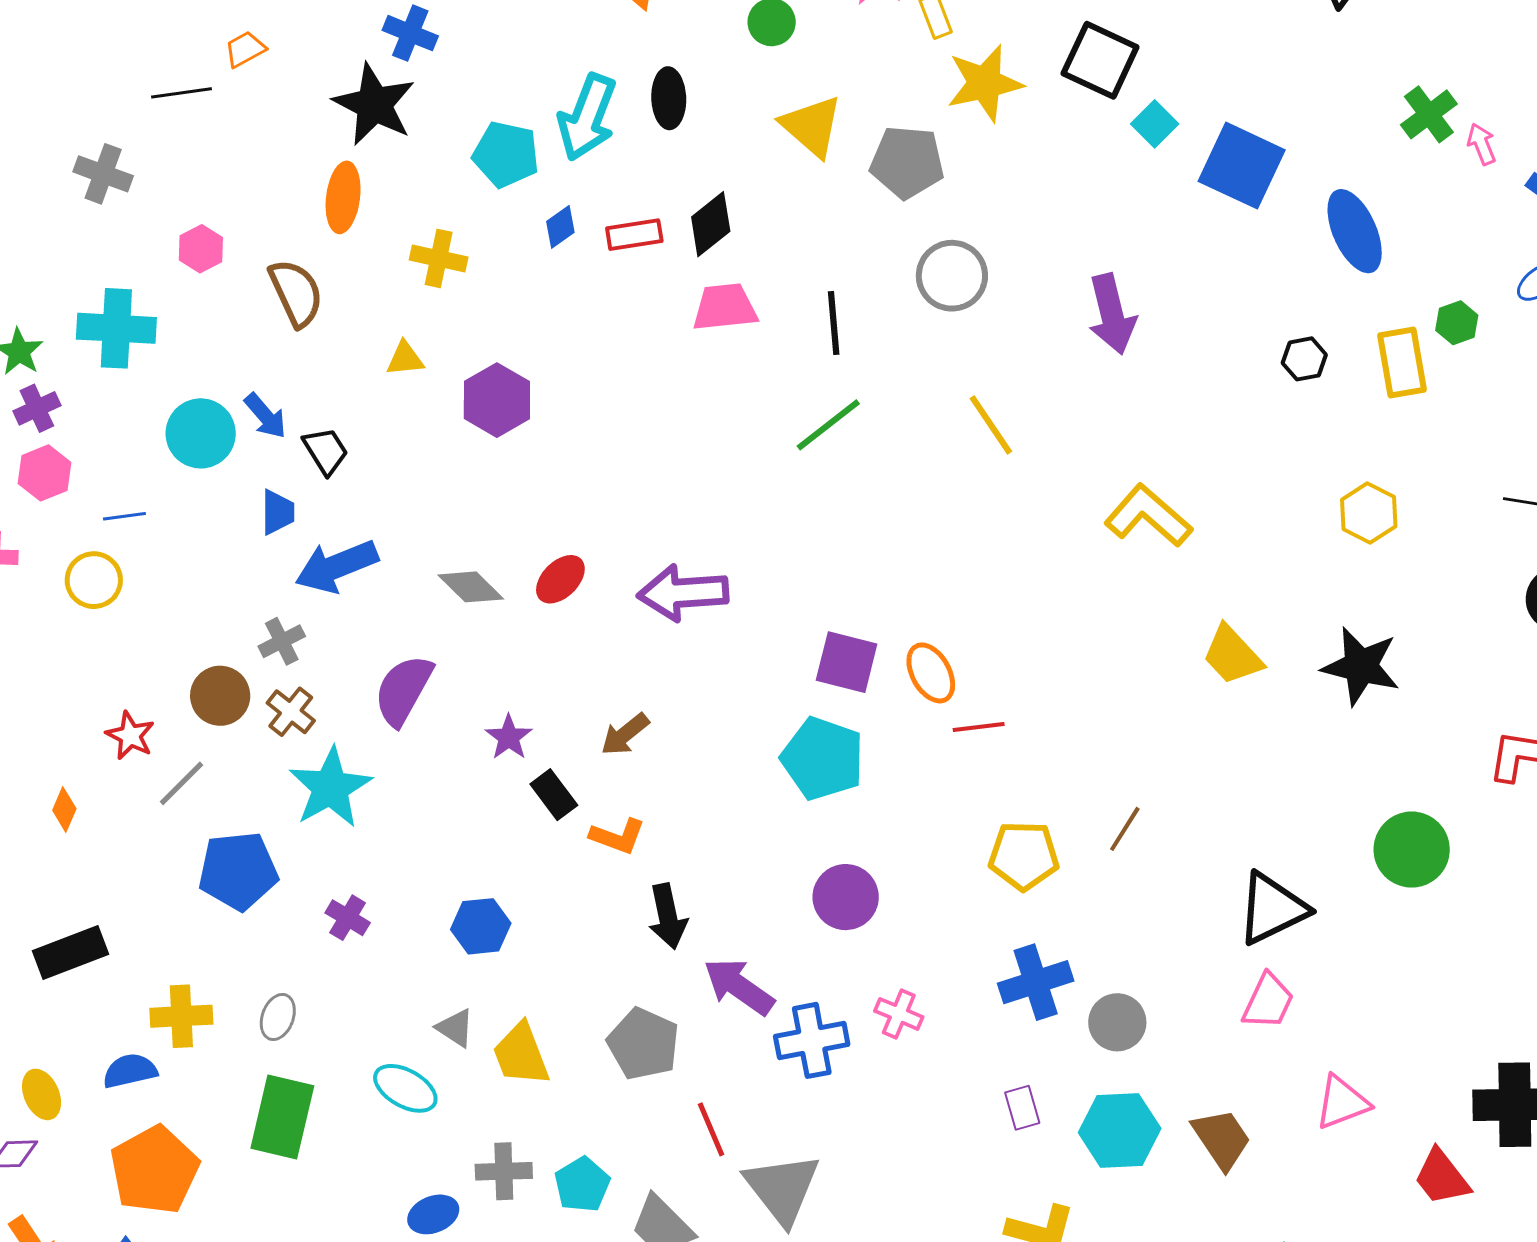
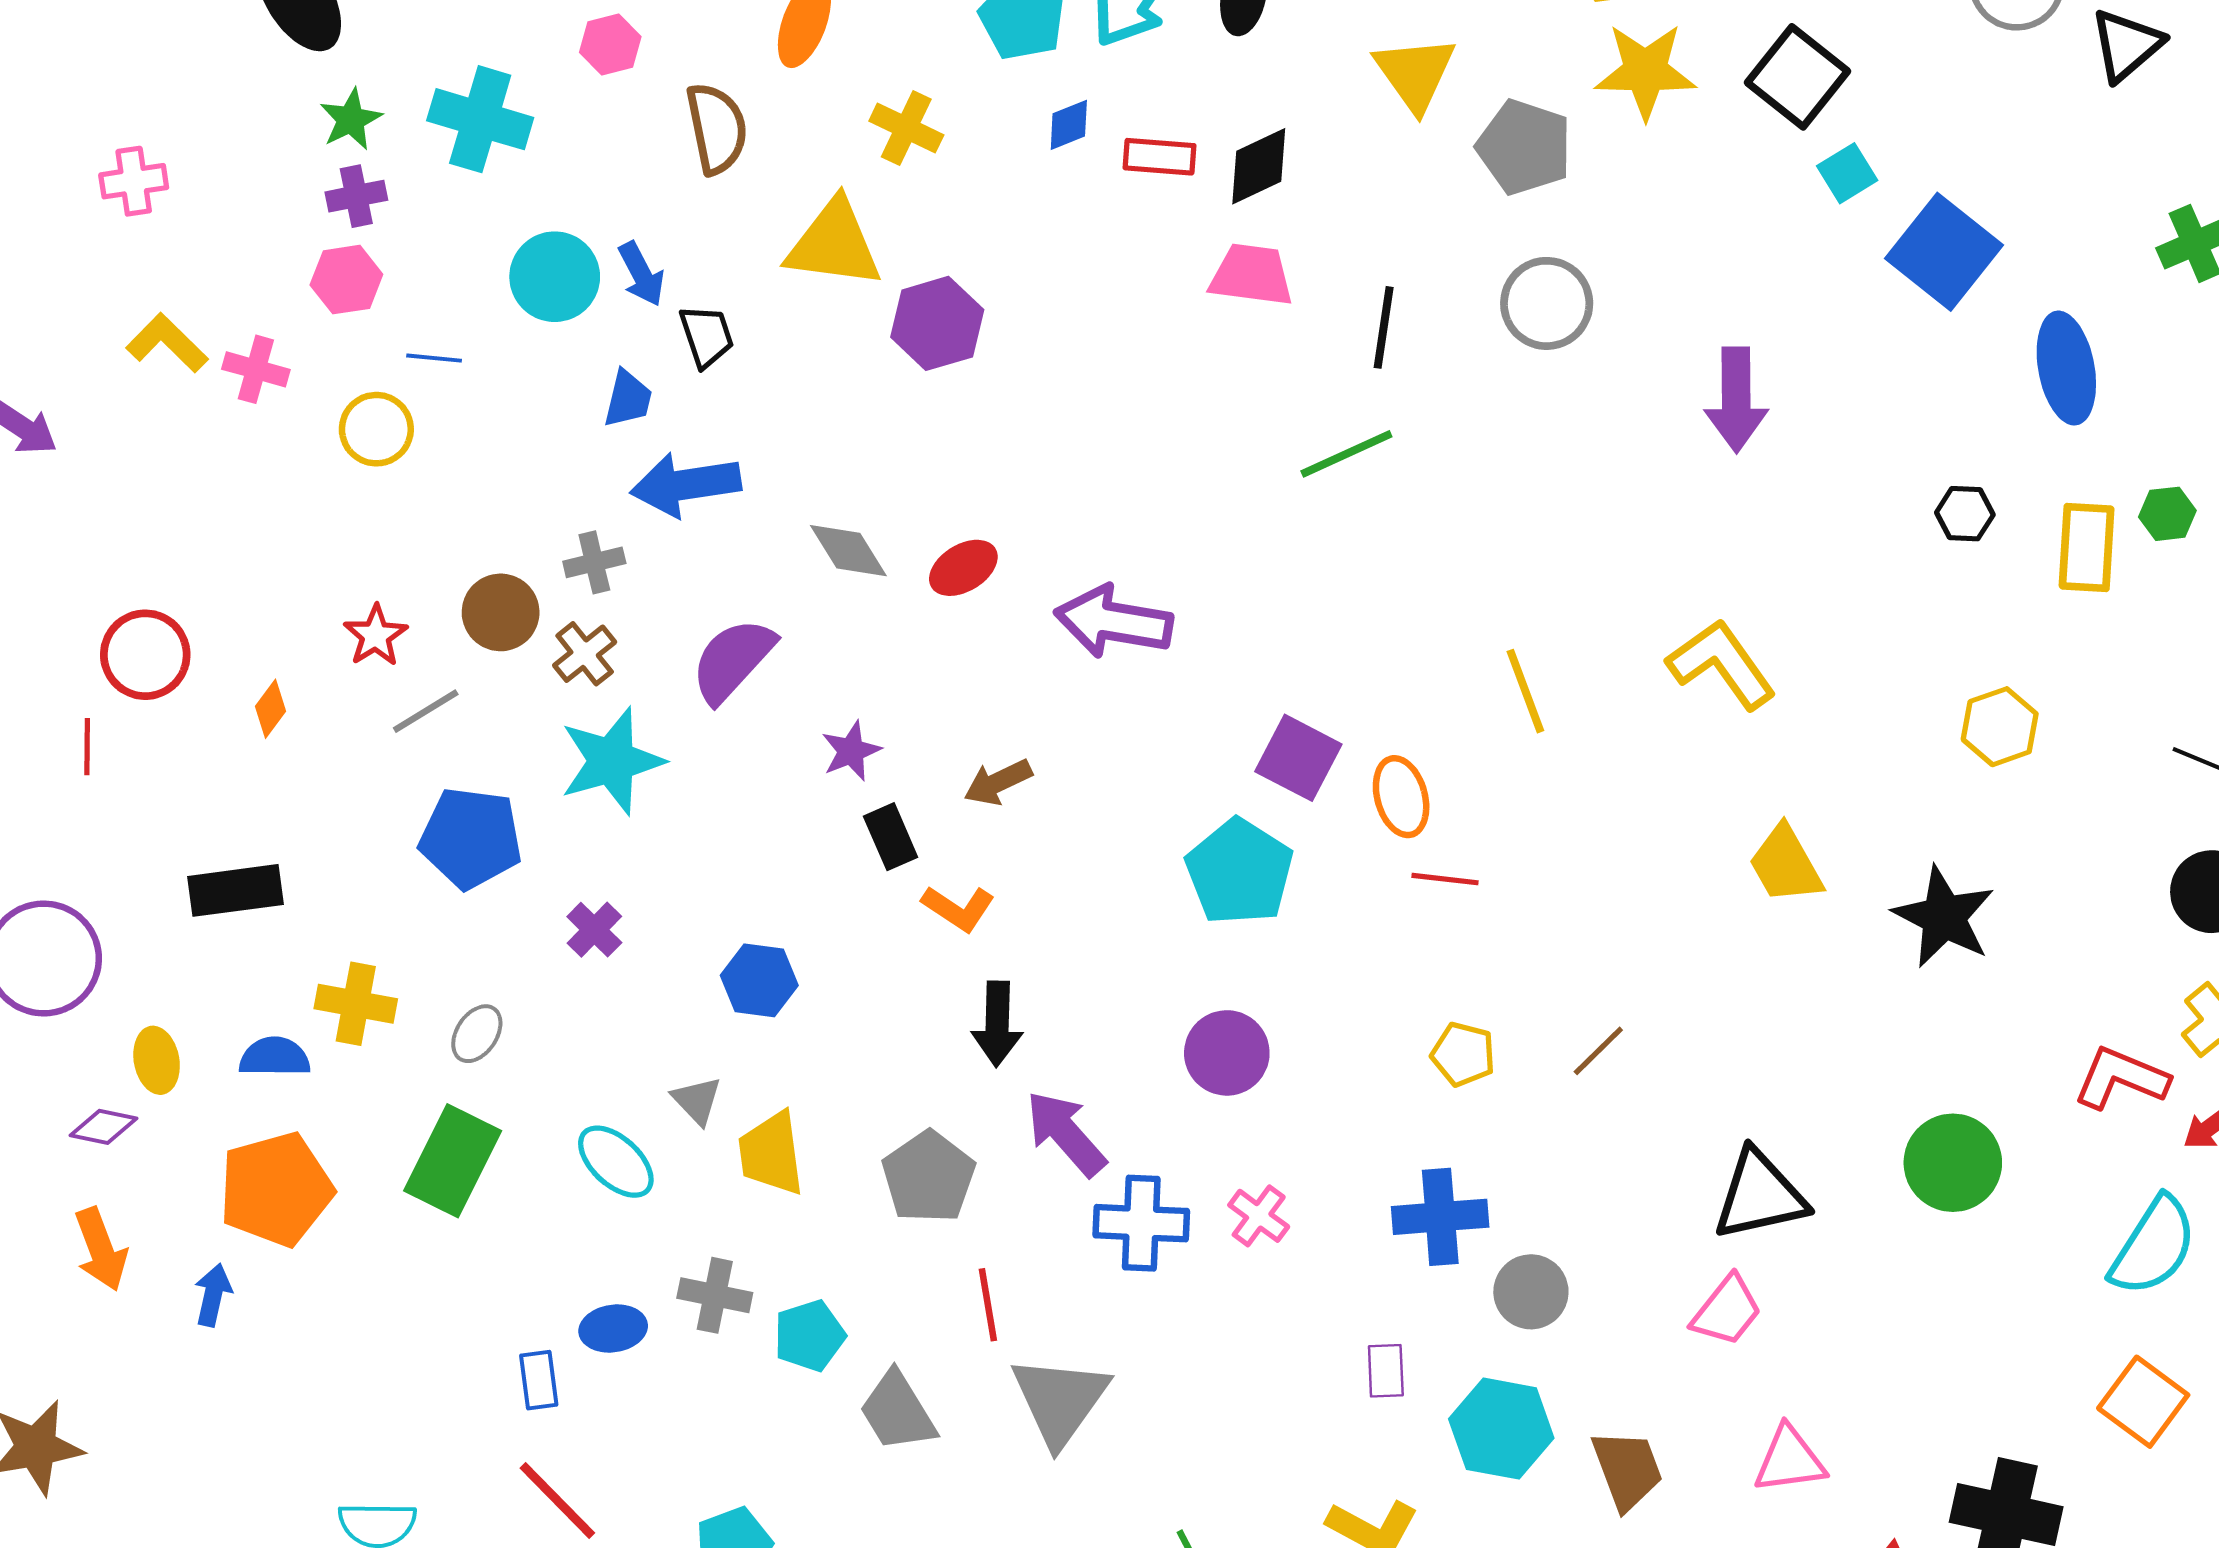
yellow triangle: (405, 359) -> (834, 244), size x2.0
yellow line: (991, 425) -> (1525, 691), moved
yellow pentagon: (1024, 856) -> (1463, 1054), size x0.7

